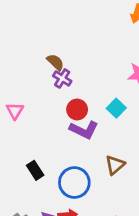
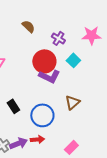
purple cross: (62, 78) -> (58, 38), moved
red circle: (77, 110) -> (44, 61), size x1.5

